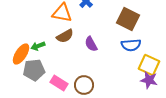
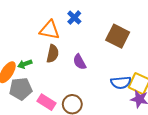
brown semicircle: (65, 36) -> (53, 54), turned -48
blue semicircle: (131, 45) -> (121, 83), moved

